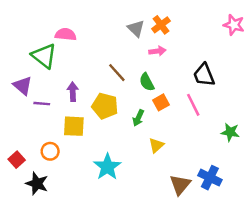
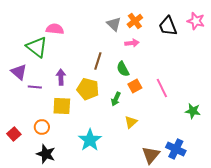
brown line: (117, 73) -> (98, 61), turned 60
black trapezoid: (204, 75) -> (168, 26), moved
black star: (37, 183) -> (46, 154), moved

